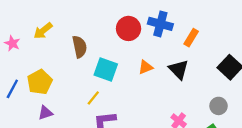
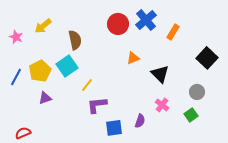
blue cross: (160, 24) -> (146, 20), turned 35
cyan square: (106, 69) -> (67, 66), moved, turned 35
black triangle: (179, 69) -> (160, 74), moved

